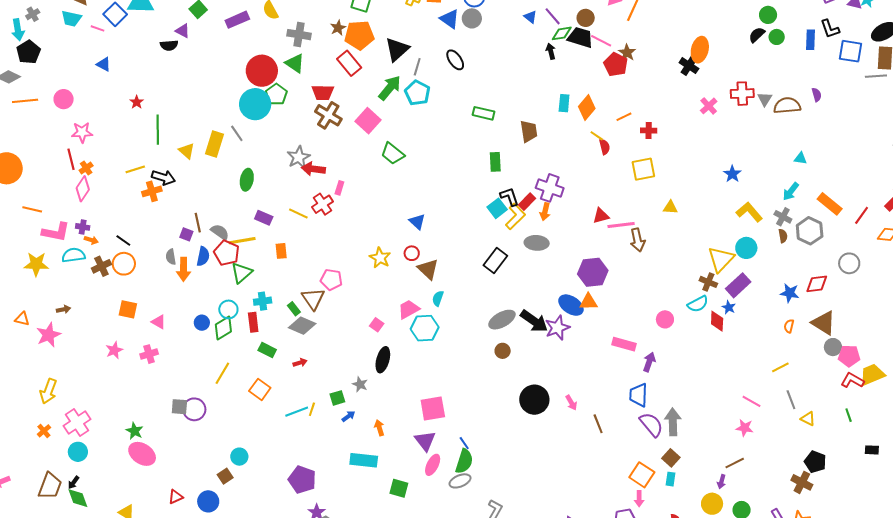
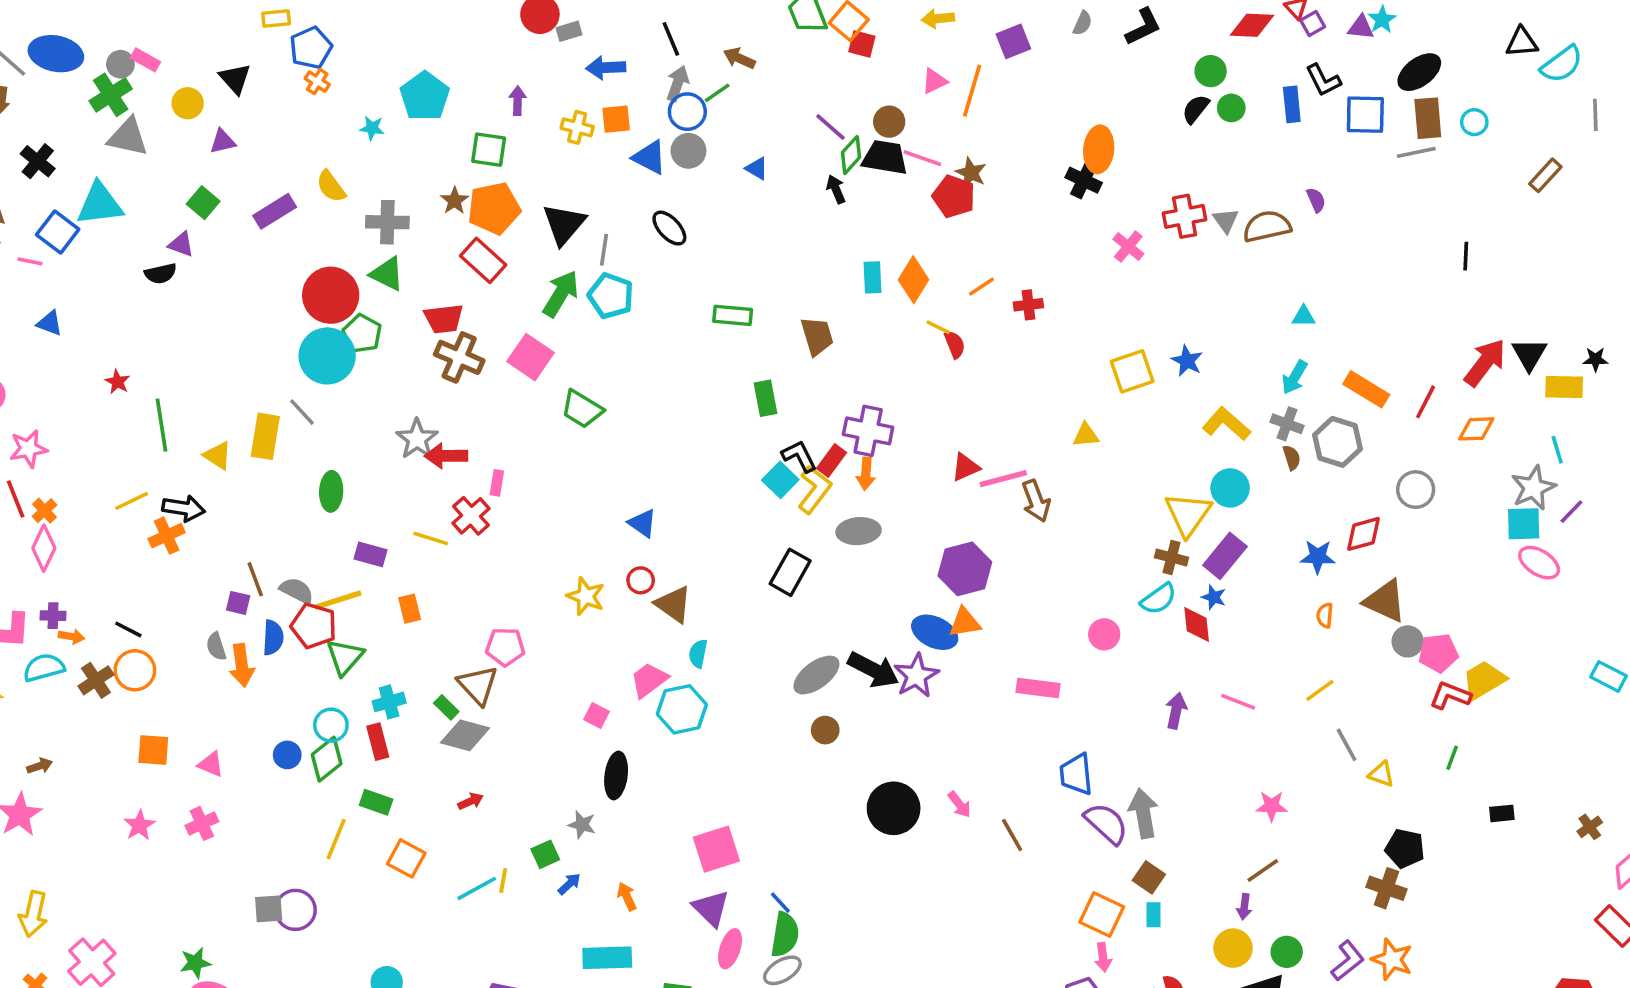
blue triangle: (530, 17) -> (757, 168), moved
green diamond: (562, 33) -> (851, 155), turned -30
yellow square: (643, 169) -> (1132, 371), moved
green rectangle: (267, 350) -> (376, 802), moved
purple arrow: (649, 362) -> (1176, 711), moved
pink line: (751, 401) -> (1238, 702), moved
green line: (849, 415) -> (1452, 758), turned 48
green star: (135, 431) -> (195, 963), turned -30

